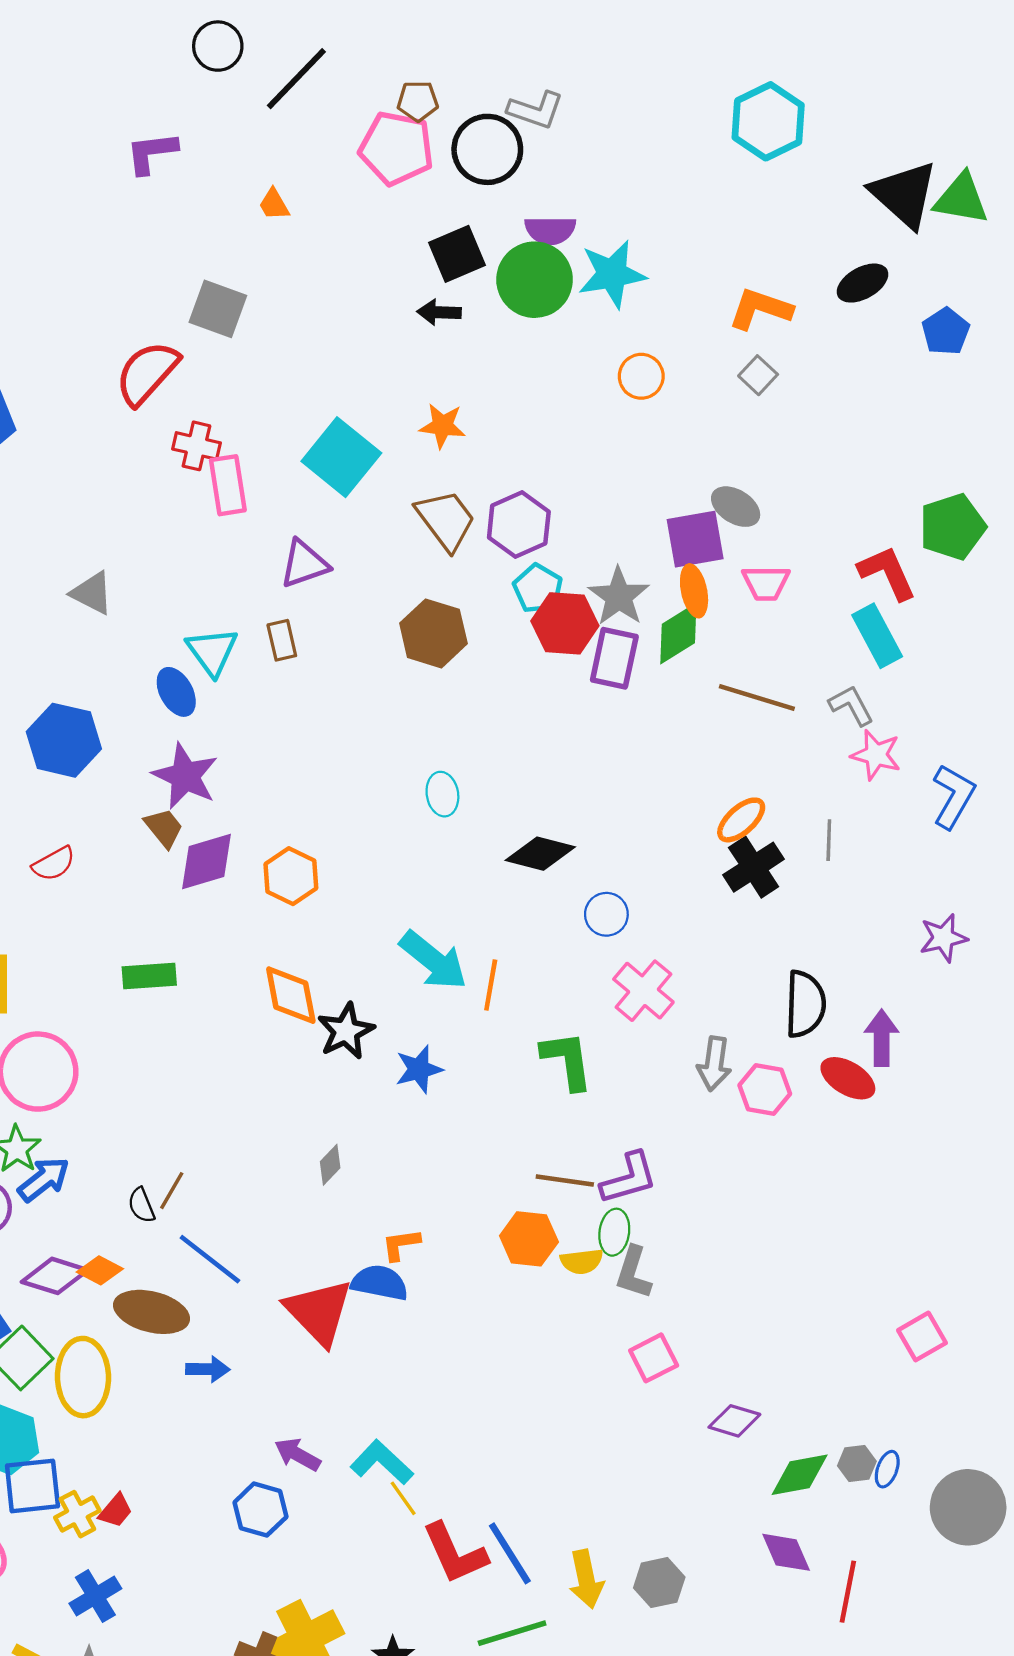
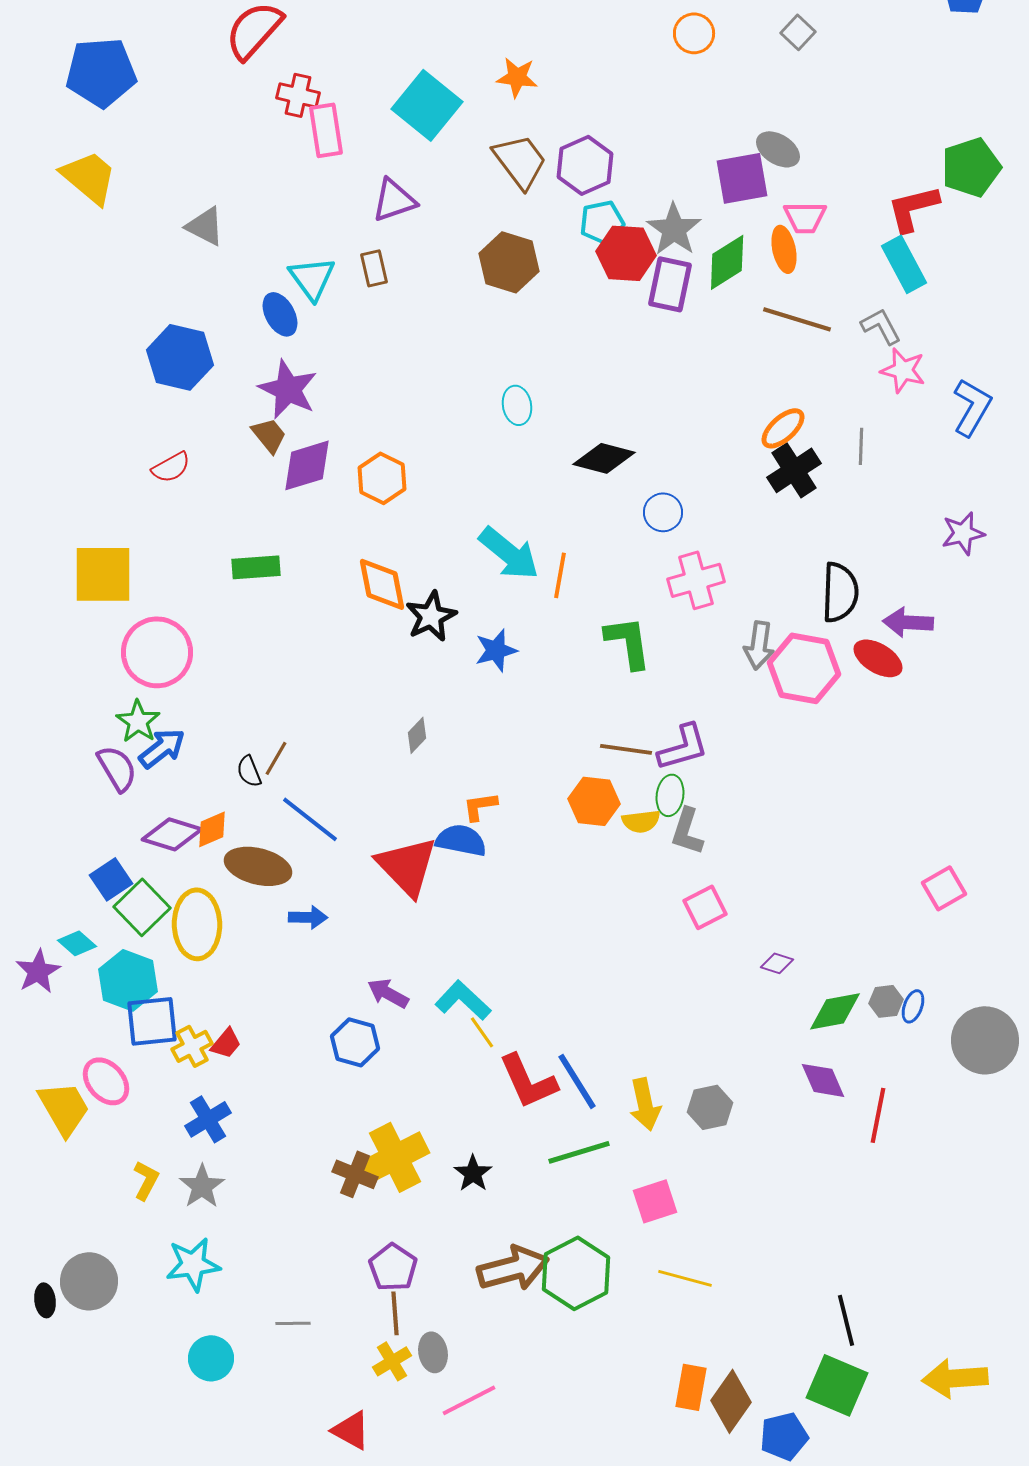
red L-shape: (887, 573) -> (913, 208), turned -80
cyan pentagon: (538, 589) -> (602, 222), turned 30
orange ellipse: (694, 591) -> (784, 249), moved
pink cross: (643, 991) -> (696, 580), turned 34
purple arrow: (882, 1038) -> (908, 622), turned -87
pink hexagon: (765, 1090) -> (804, 668), size x1.5
orange diamond: (100, 1270) -> (212, 829), turned -51
purple diamond: (734, 1421) -> (777, 963), size x0.7

